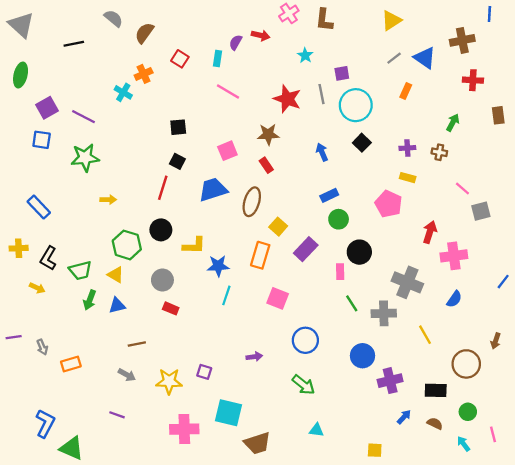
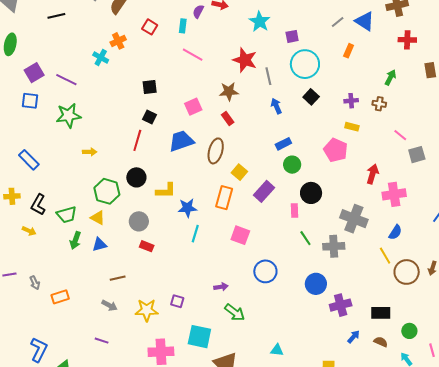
cyan star: (305, 55) -> (260, 21), size x1.5
gray line: (321, 94) -> (268, 76), moved
yellow line: (425, 335) -> (385, 256), moved
brown circle: (466, 364) -> (407, 272), moved
green arrow: (304, 385) -> (235, 312), moved

